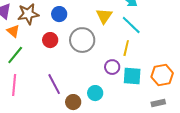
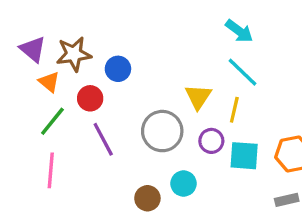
blue circle: (59, 14) -> (118, 69), moved
yellow triangle: (104, 16) -> (198, 97), moved
red circle: (50, 40) -> (90, 98), moved
gray circle: (82, 40) -> (162, 131), moved
purple line: (54, 84) -> (103, 139), moved

